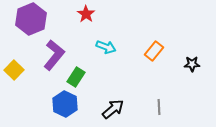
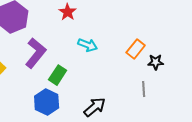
black star: (192, 64) -> (156, 62), moved
gray line: (159, 107) -> (144, 89), moved

